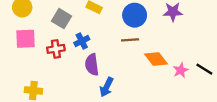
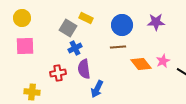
gray square: (62, 19) -> (68, 28), moved
red cross: (56, 49) -> (58, 73), moved
pink star: (181, 70) -> (163, 61), moved

